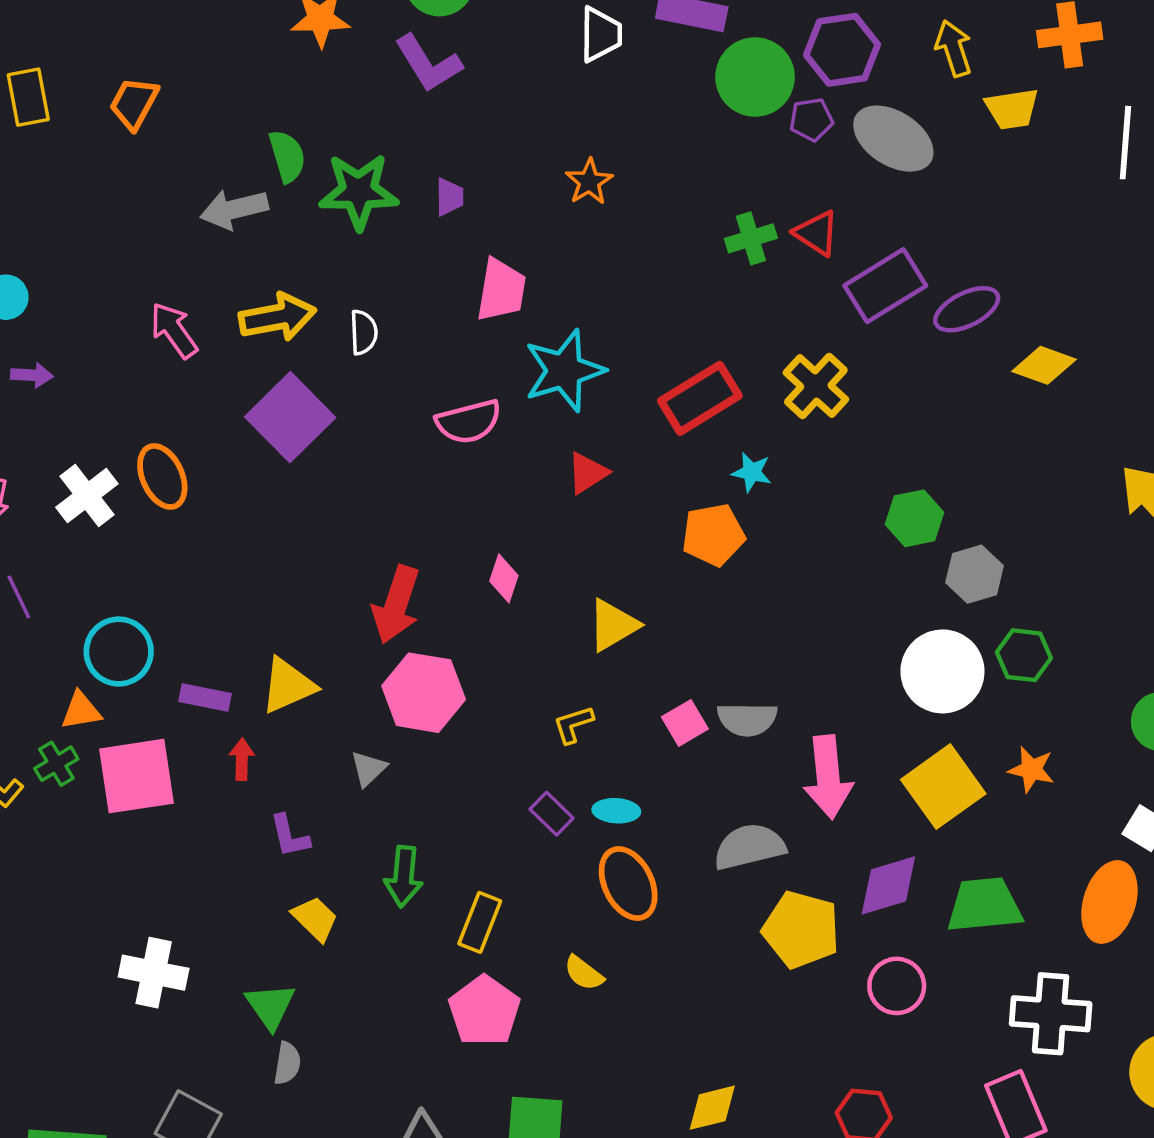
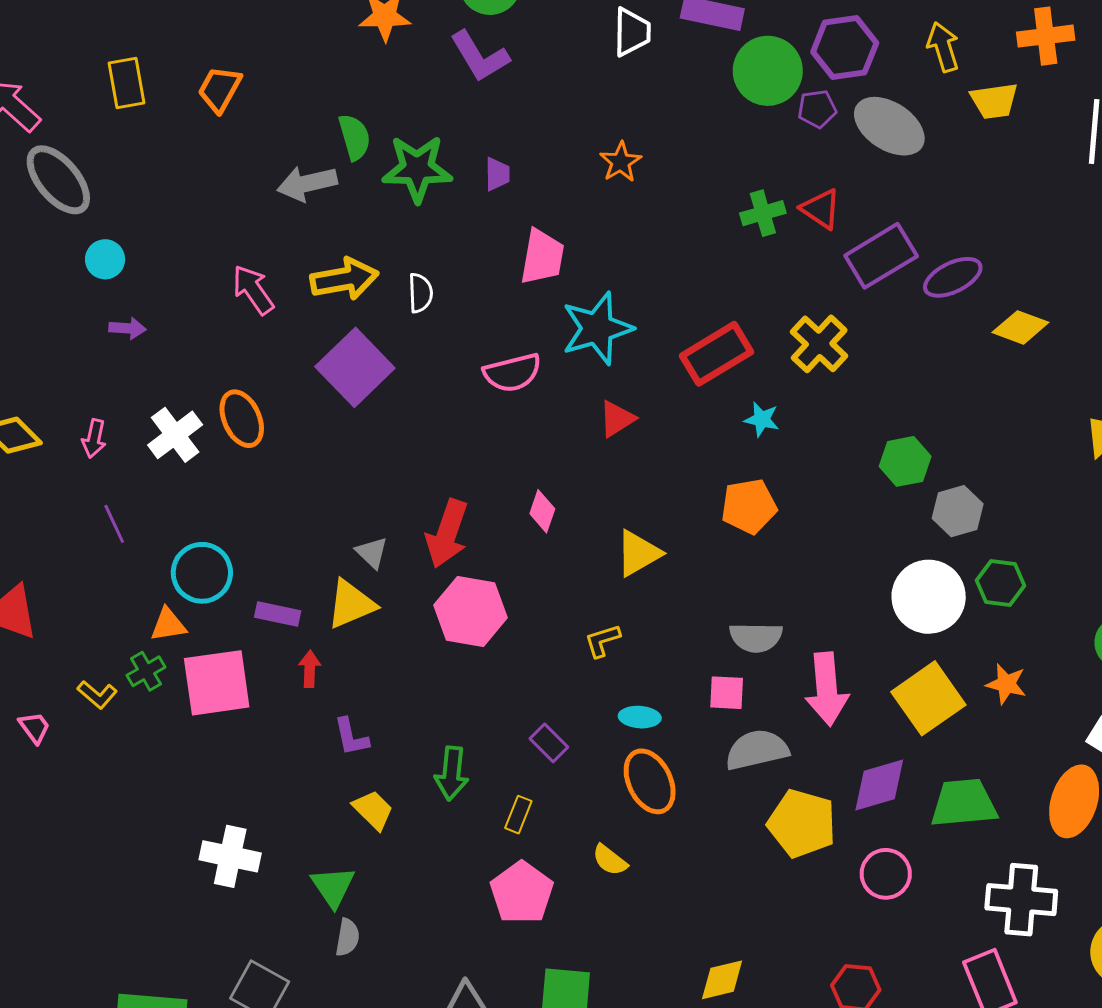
orange pentagon: (713, 535) -> (749, 506), moved
pink square: (685, 723) -> (727, 693), moved, turned 33
gray triangle: (368, 769) -> (372, 553), moved, turned -33
purple rectangle: (552, 814) -> (549, 743), moved
yellow rectangle: (480, 922) -> (518, 815), size x0.7

